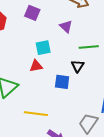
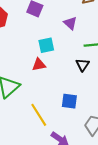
blue square: (62, 82) -> (69, 101), moved
yellow line: (36, 114) -> (39, 115), turned 50

